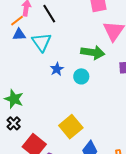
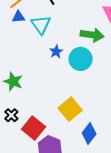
cyan circle: (81, 76) -> (81, 59), size x1.5
black cross: (14, 123) -> (11, 115), moved

